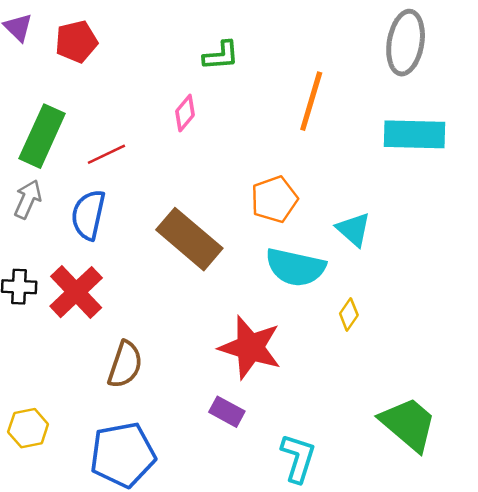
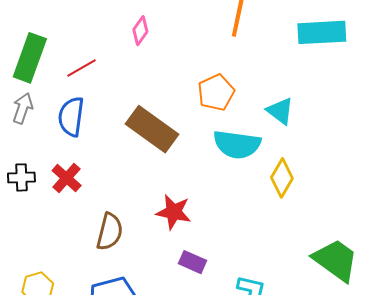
red cross: (76, 292) -> (67, 178), size x0.7
yellow diamond: (349, 314) -> (282, 178), size x1.5
red star: (250, 347) -> (174, 212), moved, size x0.7

